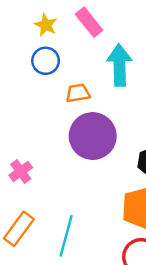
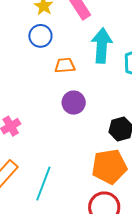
purple circle: (93, 136) -> (74, 103), size x0.6

